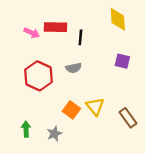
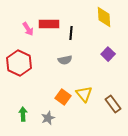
pink arrow: (32, 33) -> (28, 29), turned 32
purple square: (122, 61) -> (108, 54), turned 32
red hexagon: (39, 76) -> (19, 63), moved

